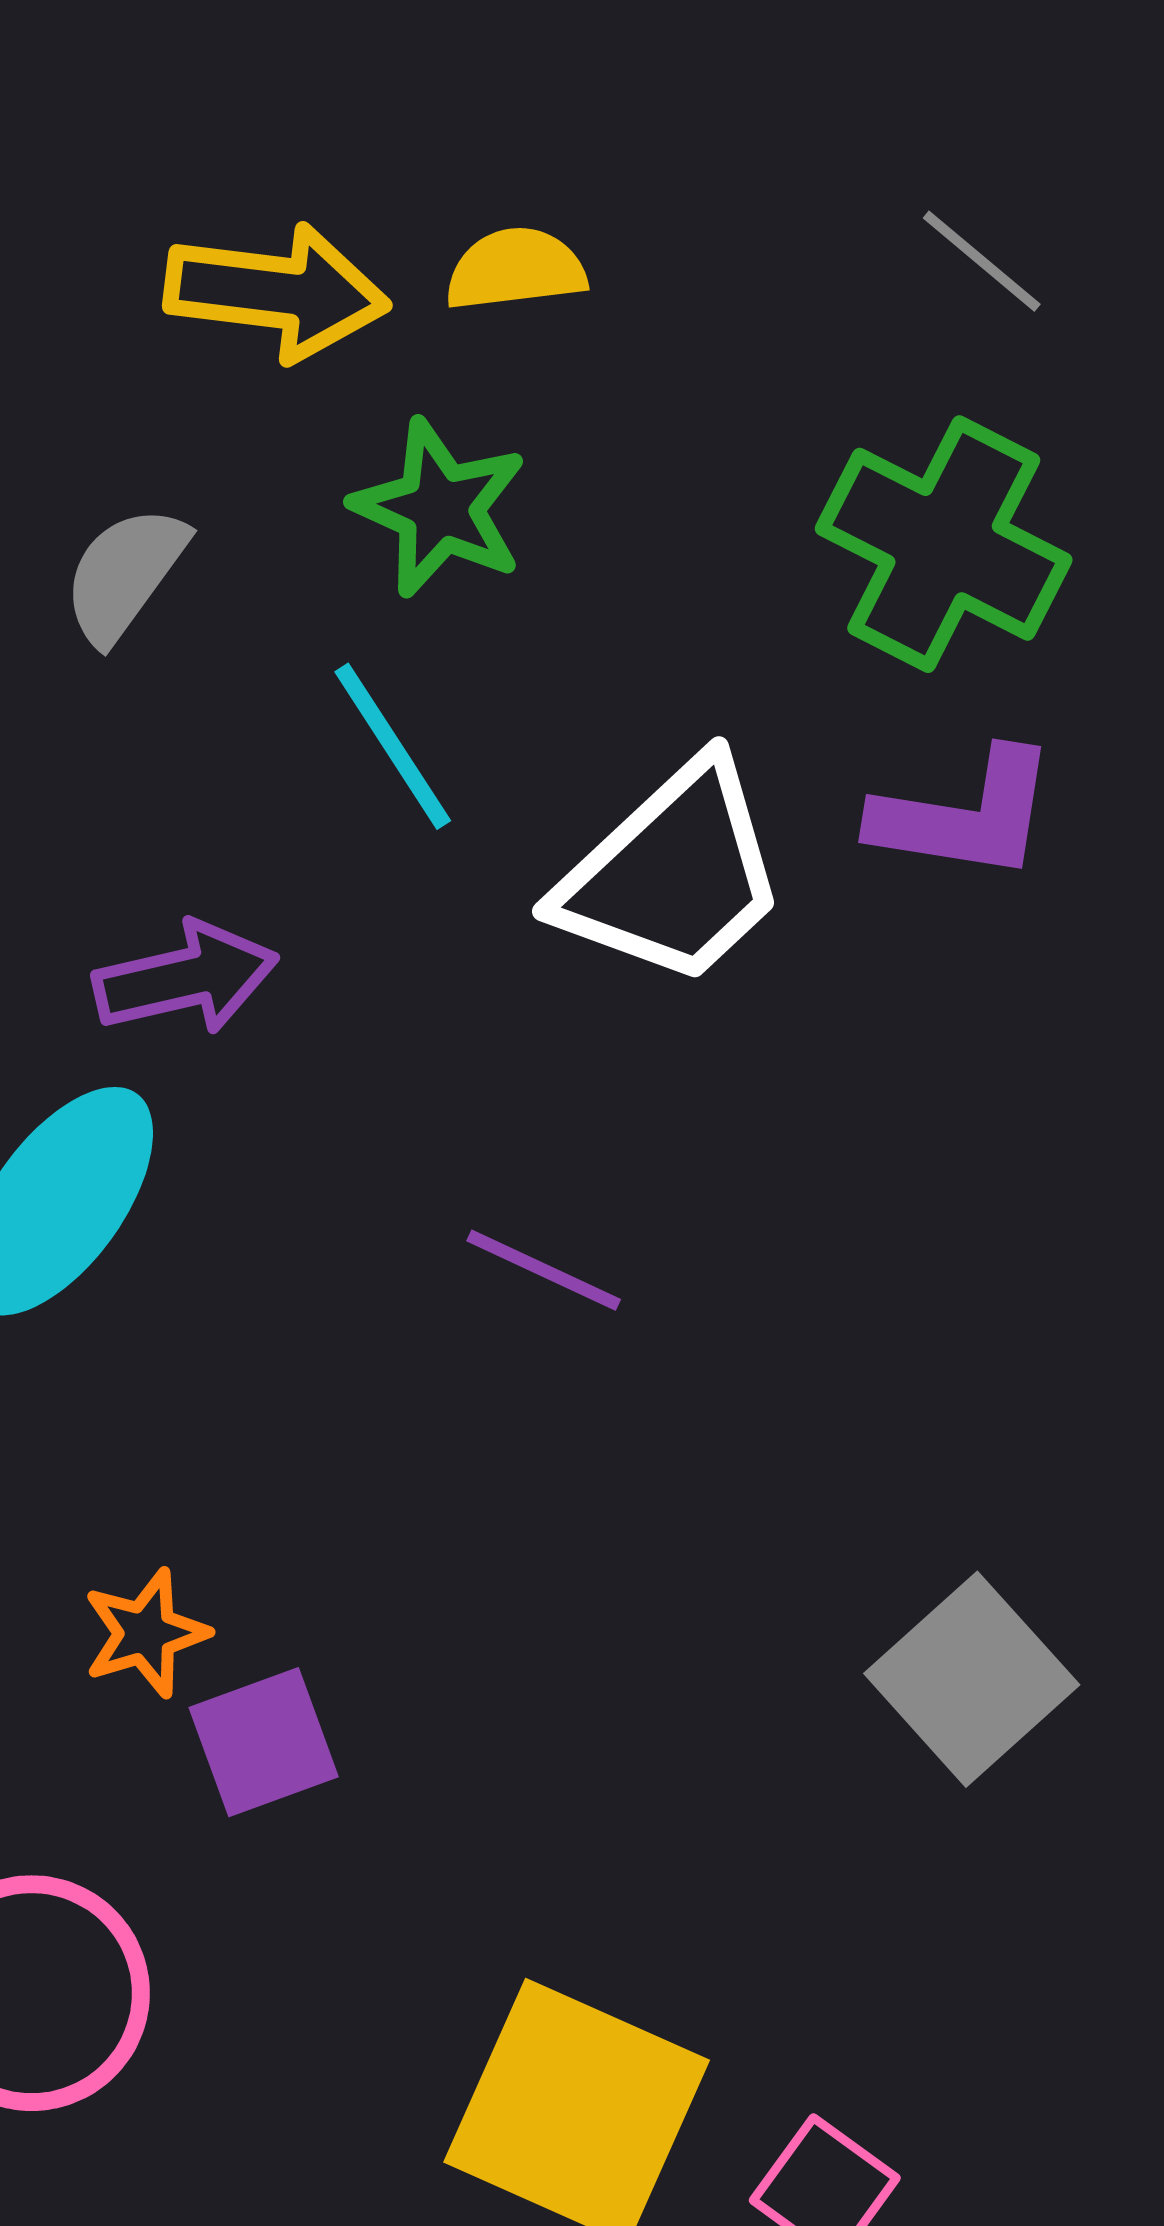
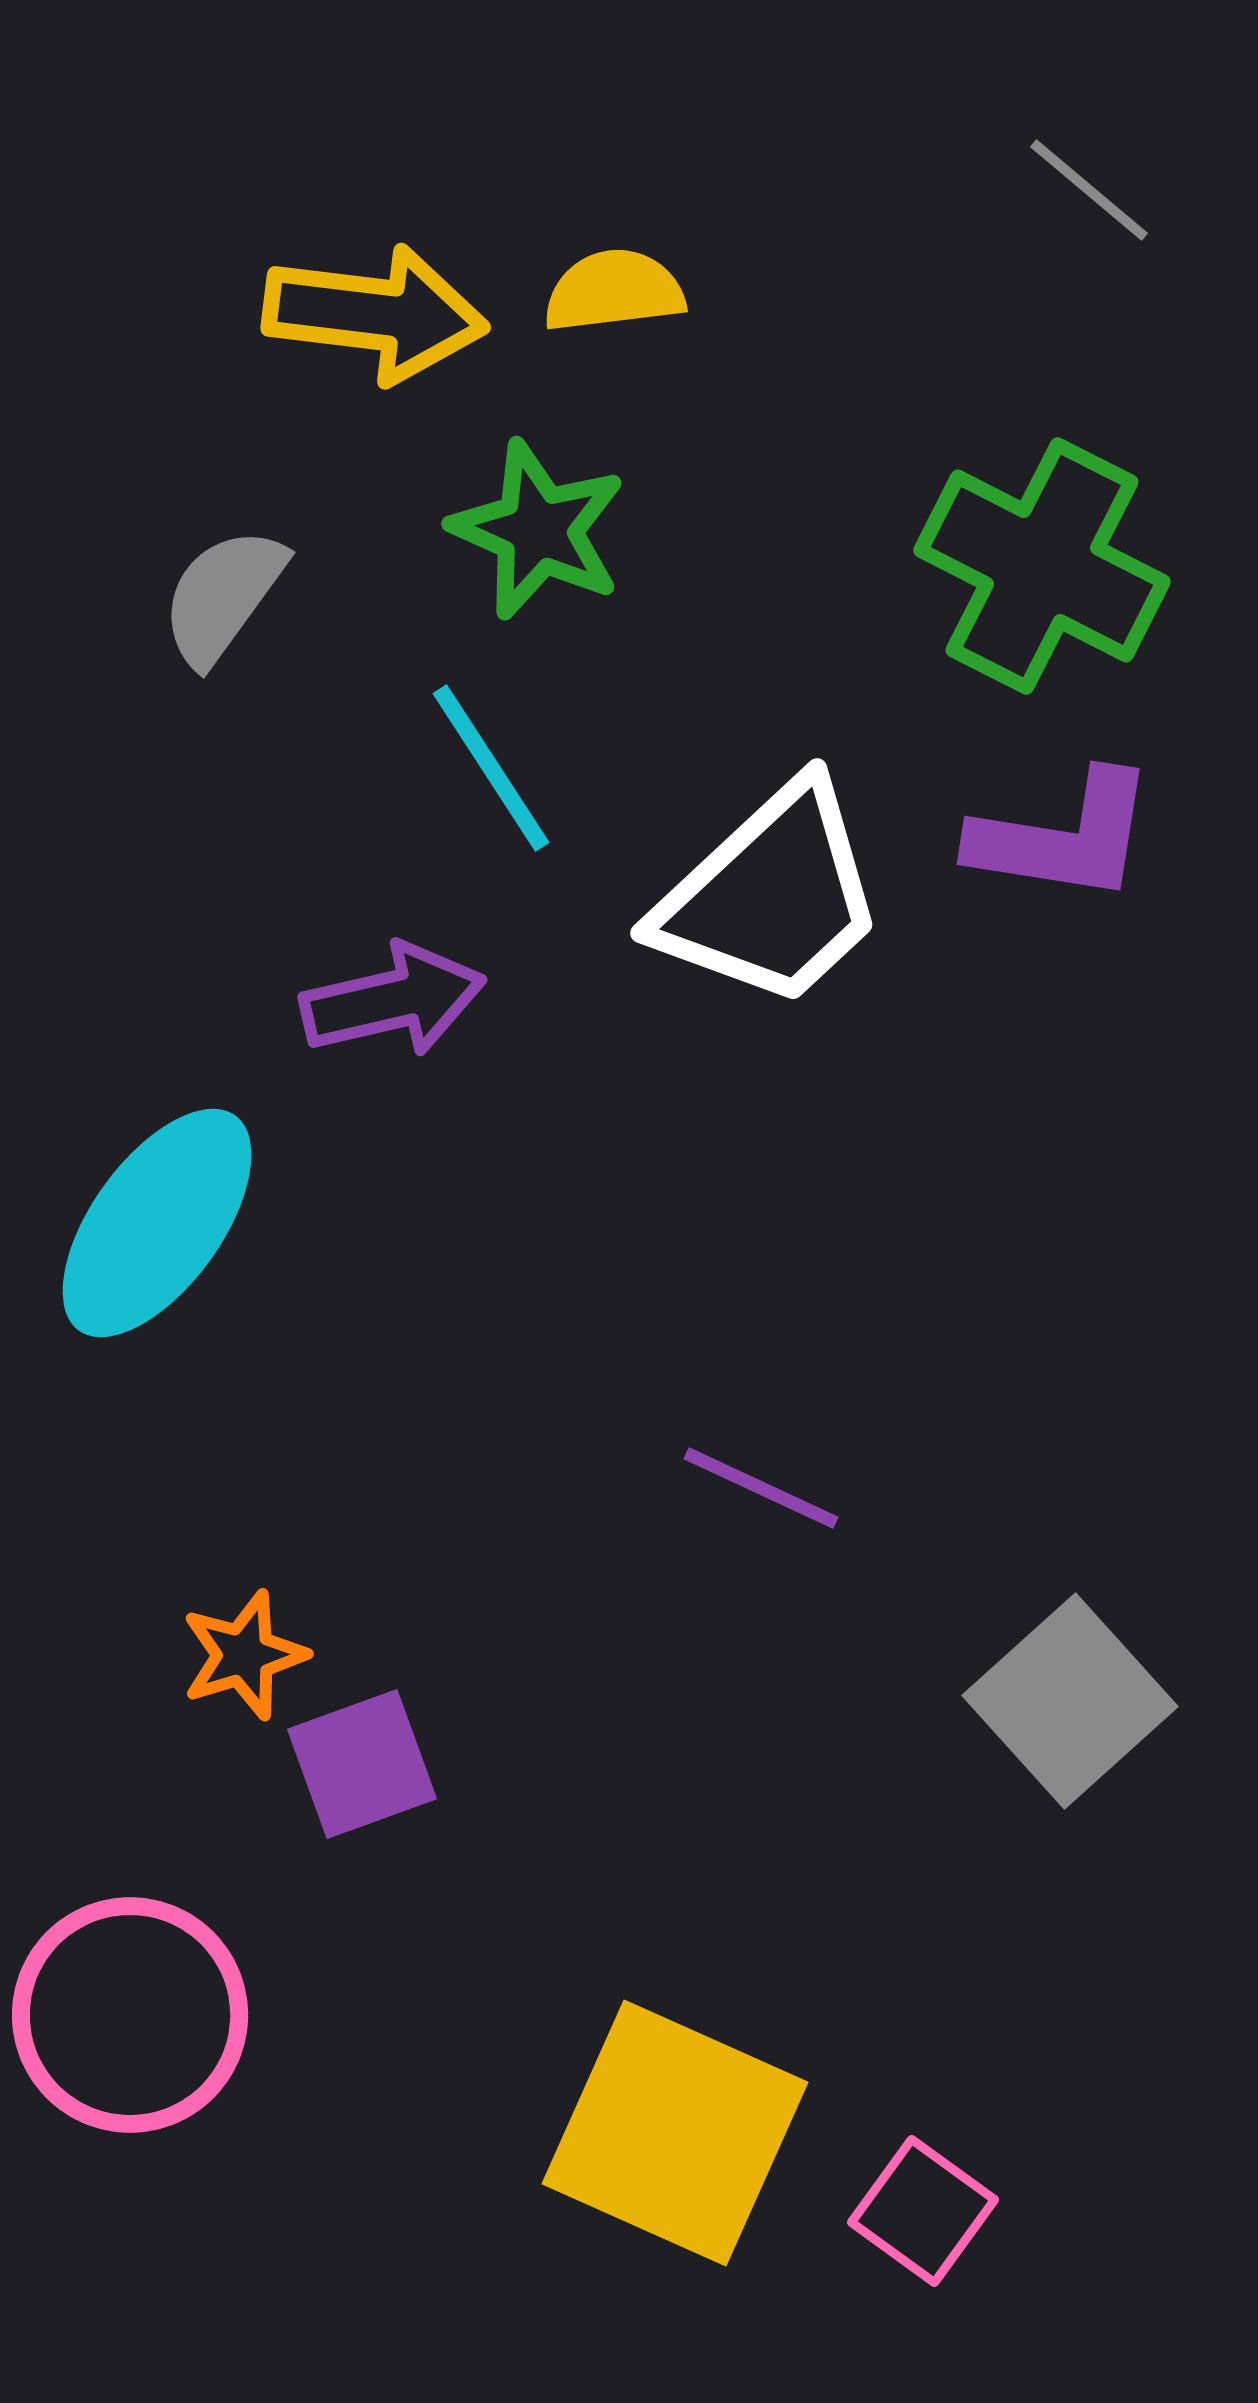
gray line: (982, 261) -> (1089, 190), moved
purple arrow: (186, 978) -> (393, 1000), moved
purple line: (544, 1270) -> (761, 1488), moved

